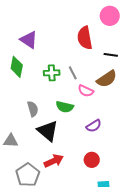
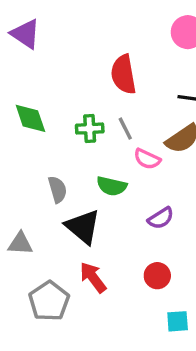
red semicircle: (85, 38) -> (123, 74), moved
purple triangle: (29, 40) -> (25, 34), moved
green diamond: (17, 67) -> (30, 118), turned -30
red arrow: (54, 161) -> (93, 277), turned -102

